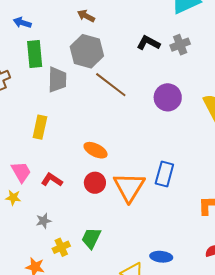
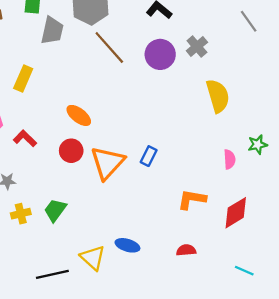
gray cross: (180, 45) -> (197, 47), moved, turned -30
purple circle: (168, 97) -> (160, 54), moved
blue rectangle: (164, 174) -> (149, 156), size x0.7

